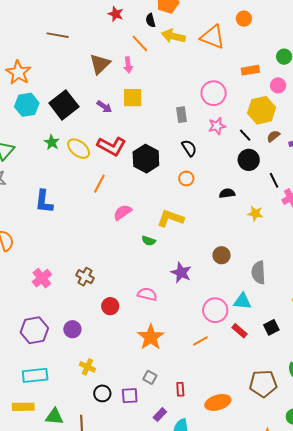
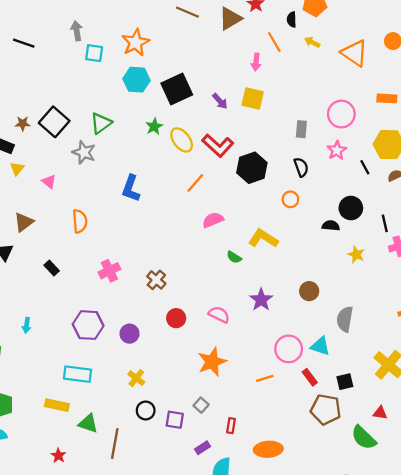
yellow arrow: (173, 36) -> (312, 42), size x0.6
brown triangle: (100, 64) -> (230, 19), moved
pink star: (217, 126) -> (337, 150), turned -30
black circle: (249, 160) -> (351, 208), moved
brown pentagon: (263, 384) -> (326, 409), moved

